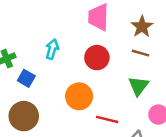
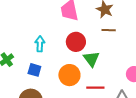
blue square: (26, 78) -> (34, 70), moved
green triangle: (138, 86) -> (91, 59), moved

